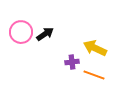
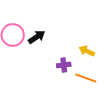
yellow arrow: (95, 48) -> (87, 51), size x0.7

